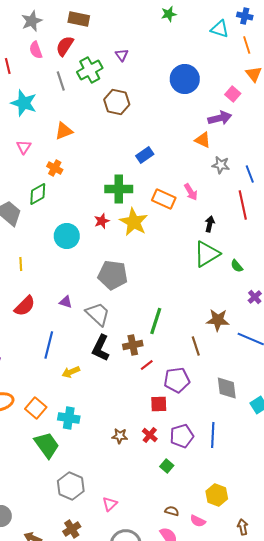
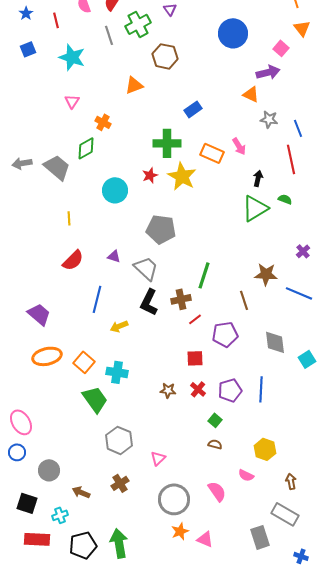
orange triangle: (64, 131) -> (134, 85), moved
green semicircle: (237, 266) -> (285, 199), moved, turned 152
red square: (159, 404) -> (195, 358), moved
brown semicircle: (172, 511) -> (215, 444), moved

